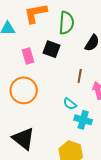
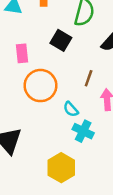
pink rectangle: (28, 56) -> (22, 53), moved
orange circle: (24, 90) -> (40, 86), moved

